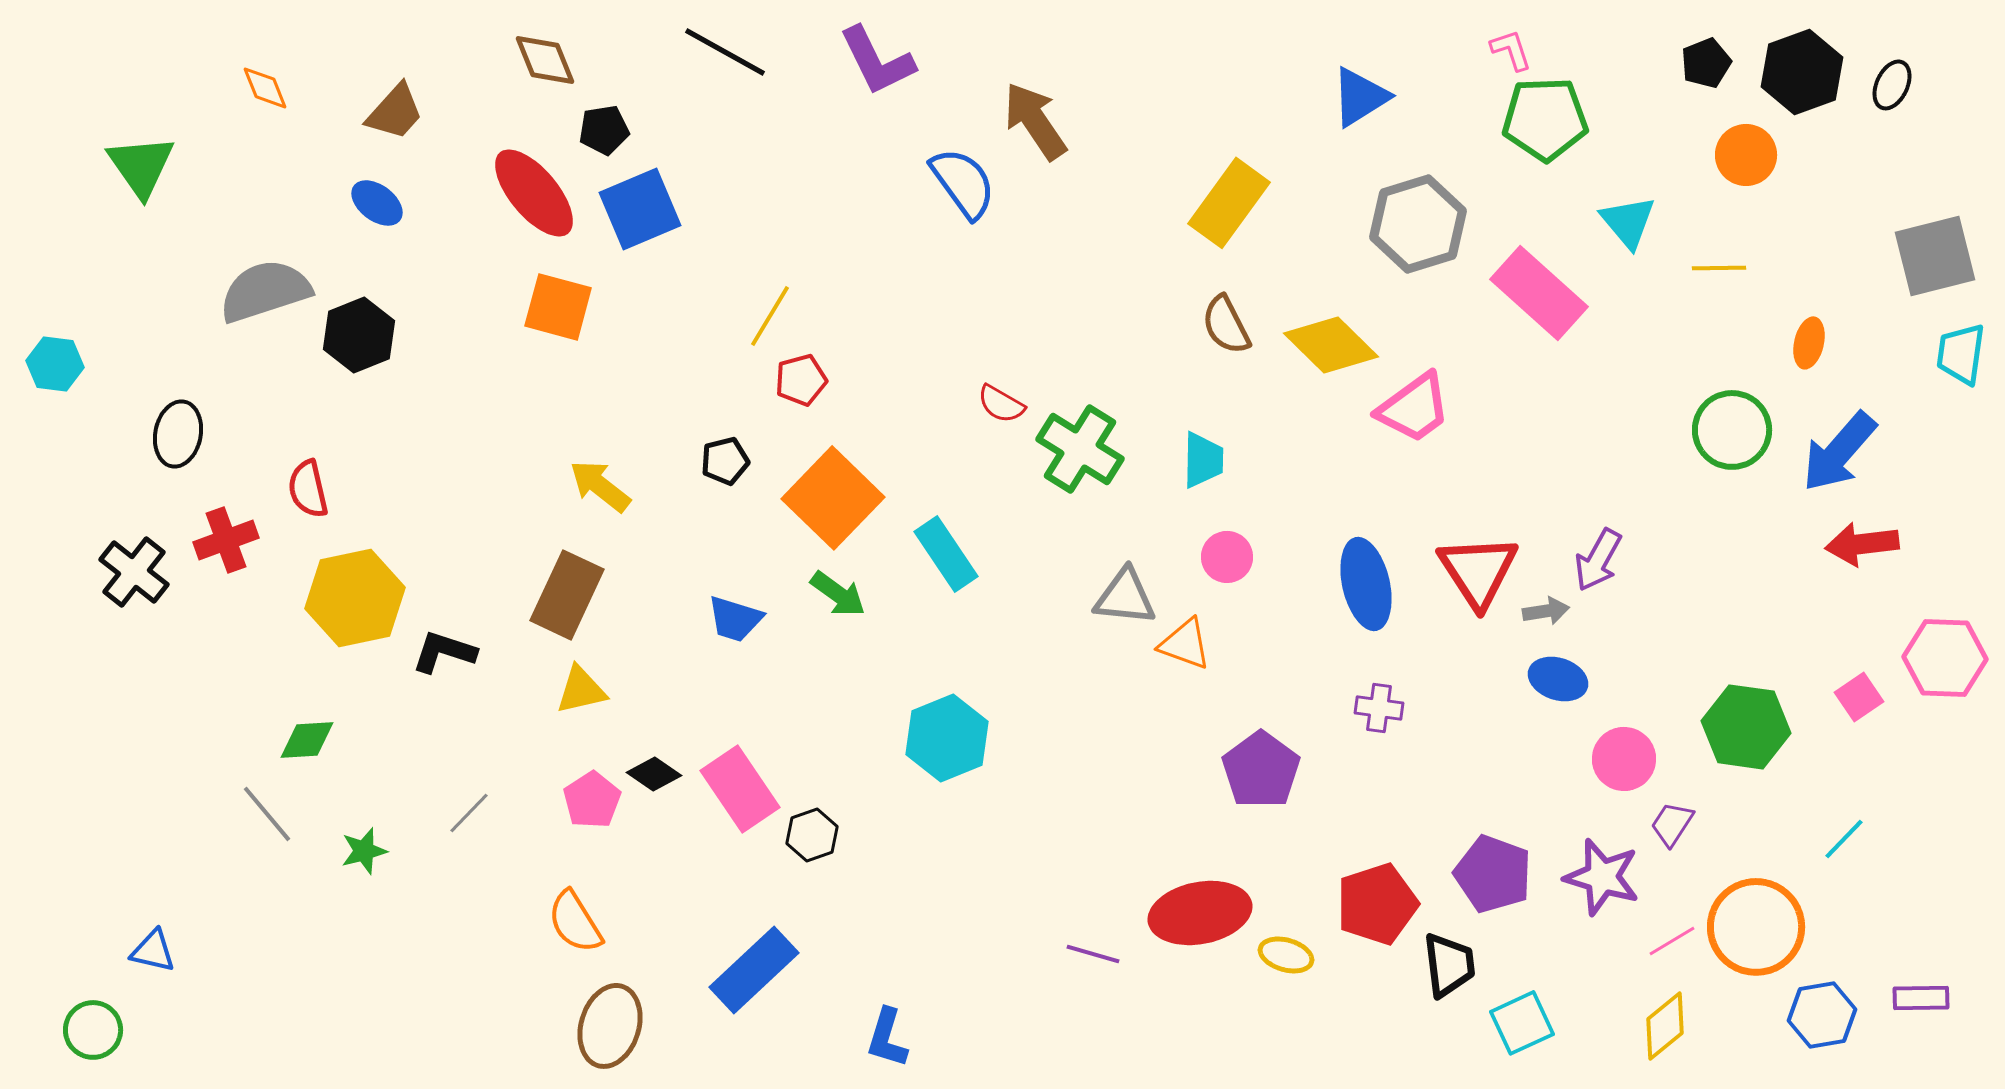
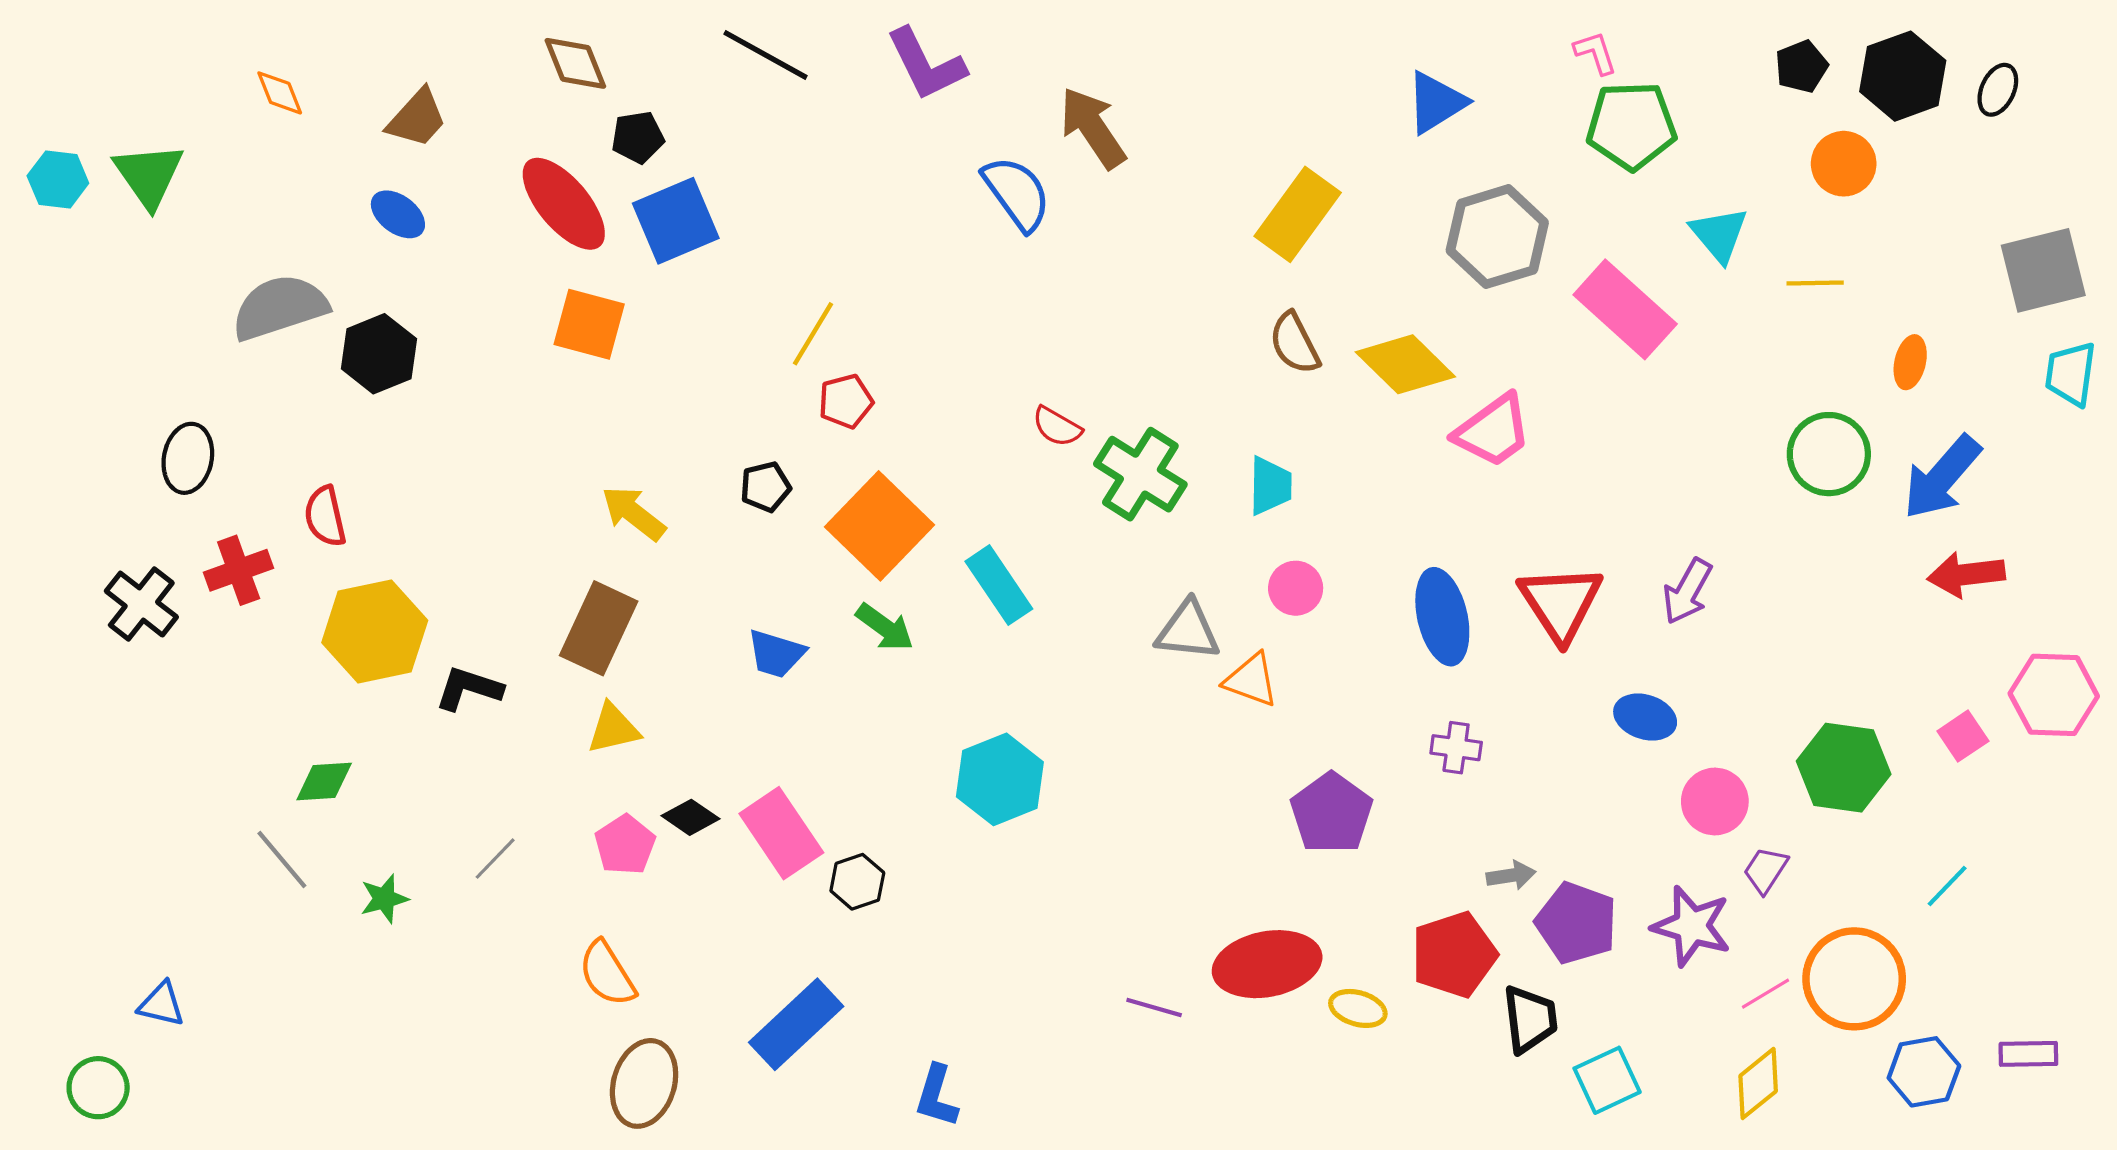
cyan hexagon: (55, 364) -> (58, 180), moved
gray arrow: (1546, 611) -> (1511, 875), moved

